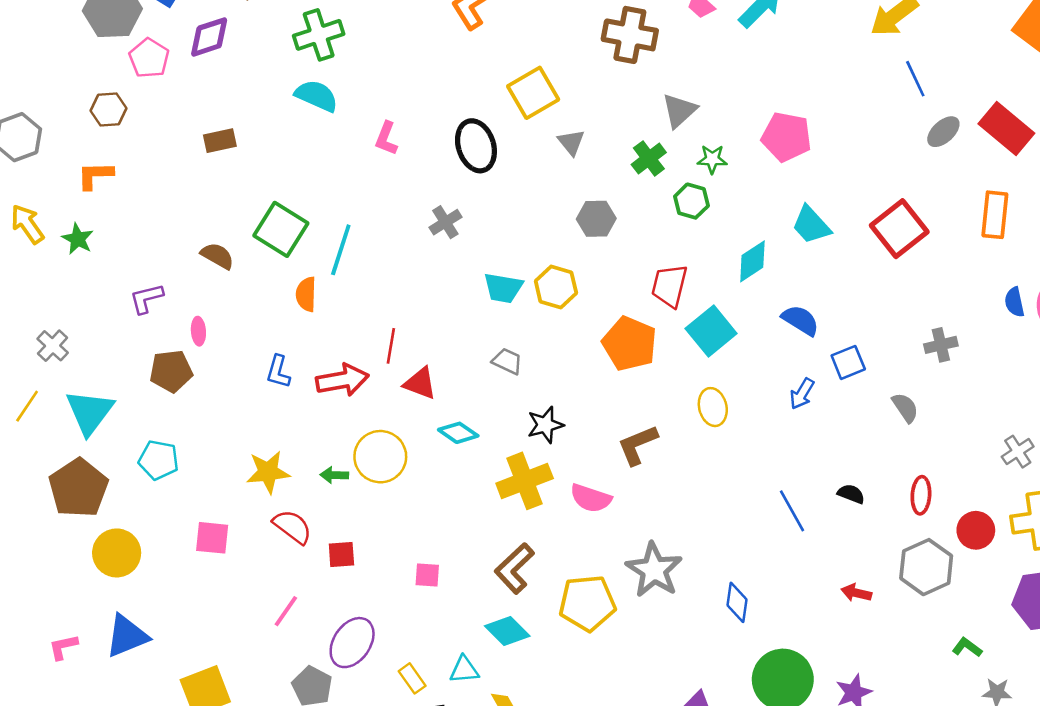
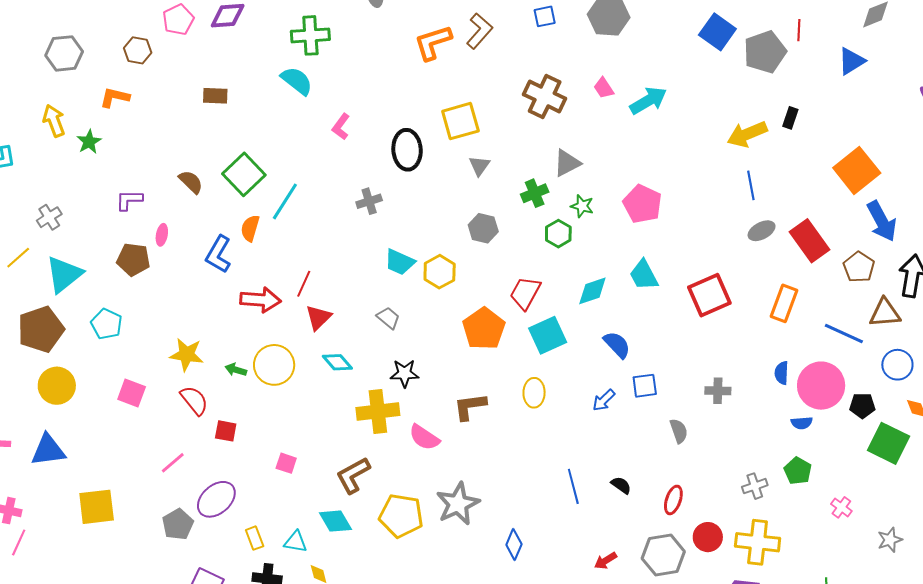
blue L-shape: (278, 372) -> (218, 254), moved, size x1.4
red triangle: (420, 383) -> (318, 318), turned 40
red arrow: (856, 593) -> (606, 561), turned -60

